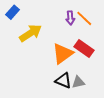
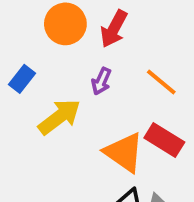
purple arrow: (70, 18) -> (101, 81), moved, turned 32
orange triangle: (63, 54) -> (124, 152), turned -45

